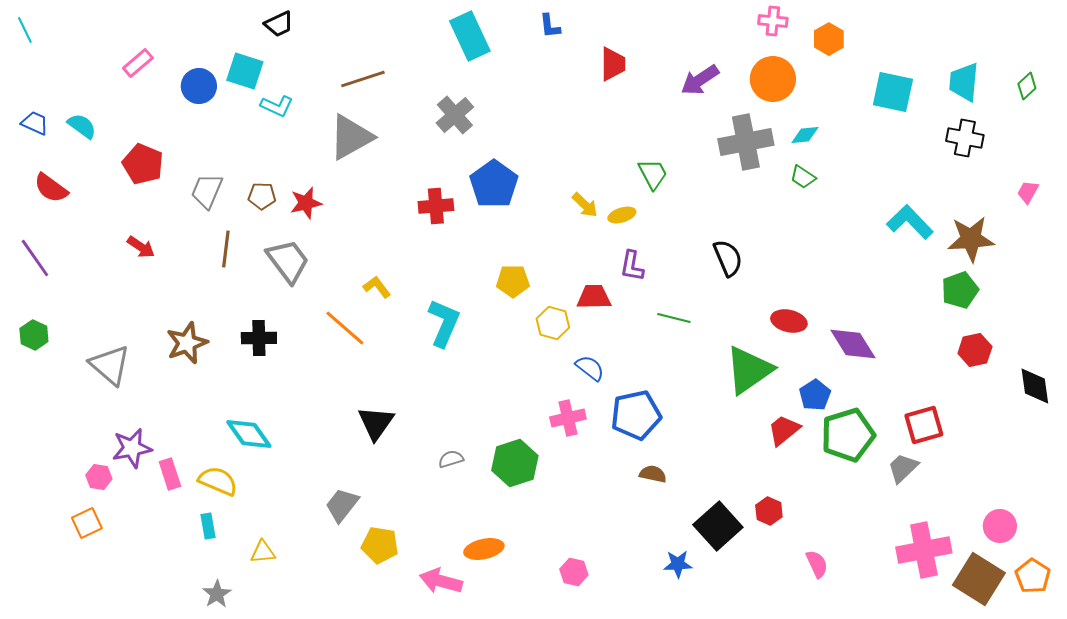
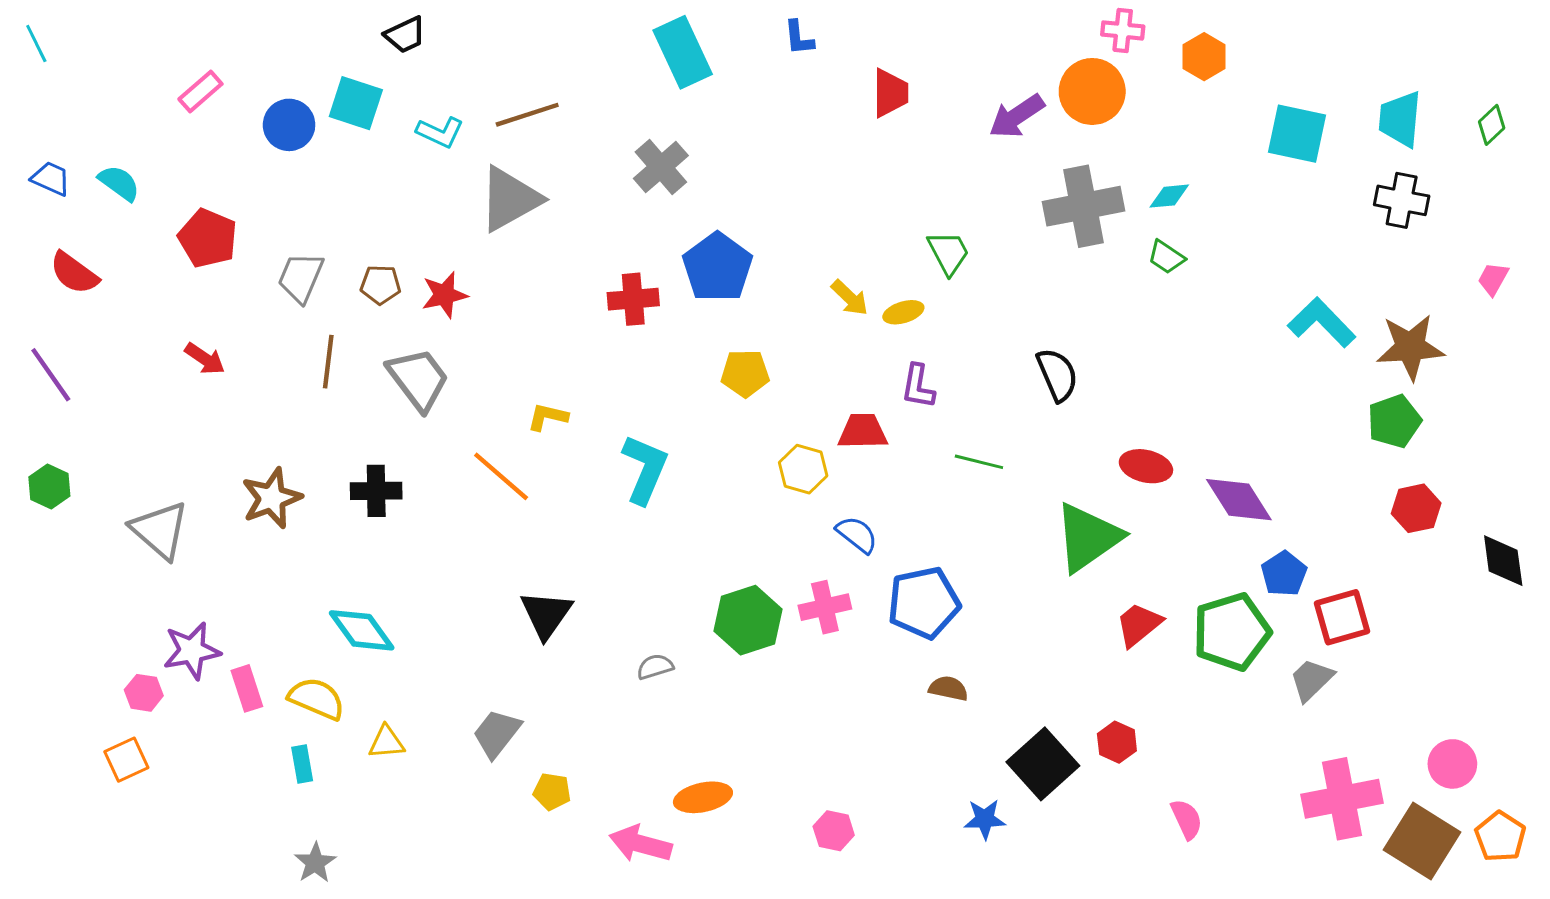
orange circle: (773, 79) -> (1092, 91), moved
cyan L-shape: (277, 106) -> (440, 132), moved
yellow pentagon: (513, 281) -> (745, 373), moved
yellow L-shape: (377, 287) -> (548, 417), turned -40
blue pentagon: (815, 395) -> (1284, 574), moved
green hexagon: (515, 463) -> (748, 620), moved
yellow pentagon: (380, 545) -> (552, 792), size x0.7
yellow triangle: (263, 552) -> (386, 742), moved

